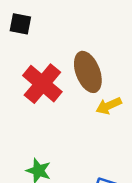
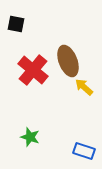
yellow arrow: (109, 106) -> (84, 87), turned 66

